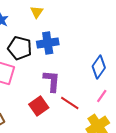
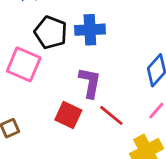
red square: (39, 106) -> (68, 115), turned -36

